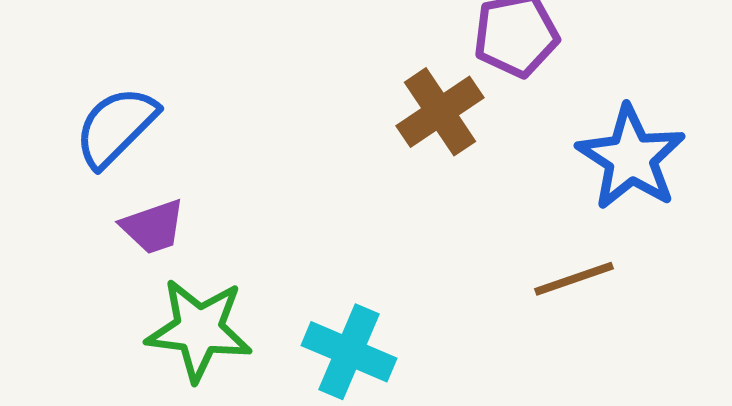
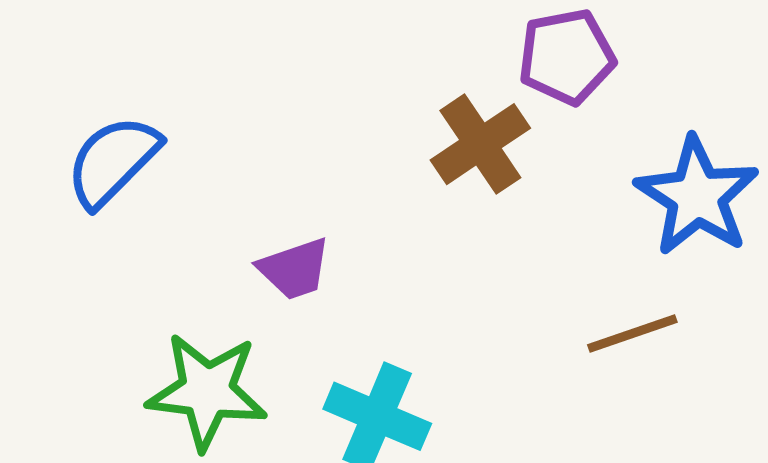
purple trapezoid: (153, 227) -> (294, 269), moved

